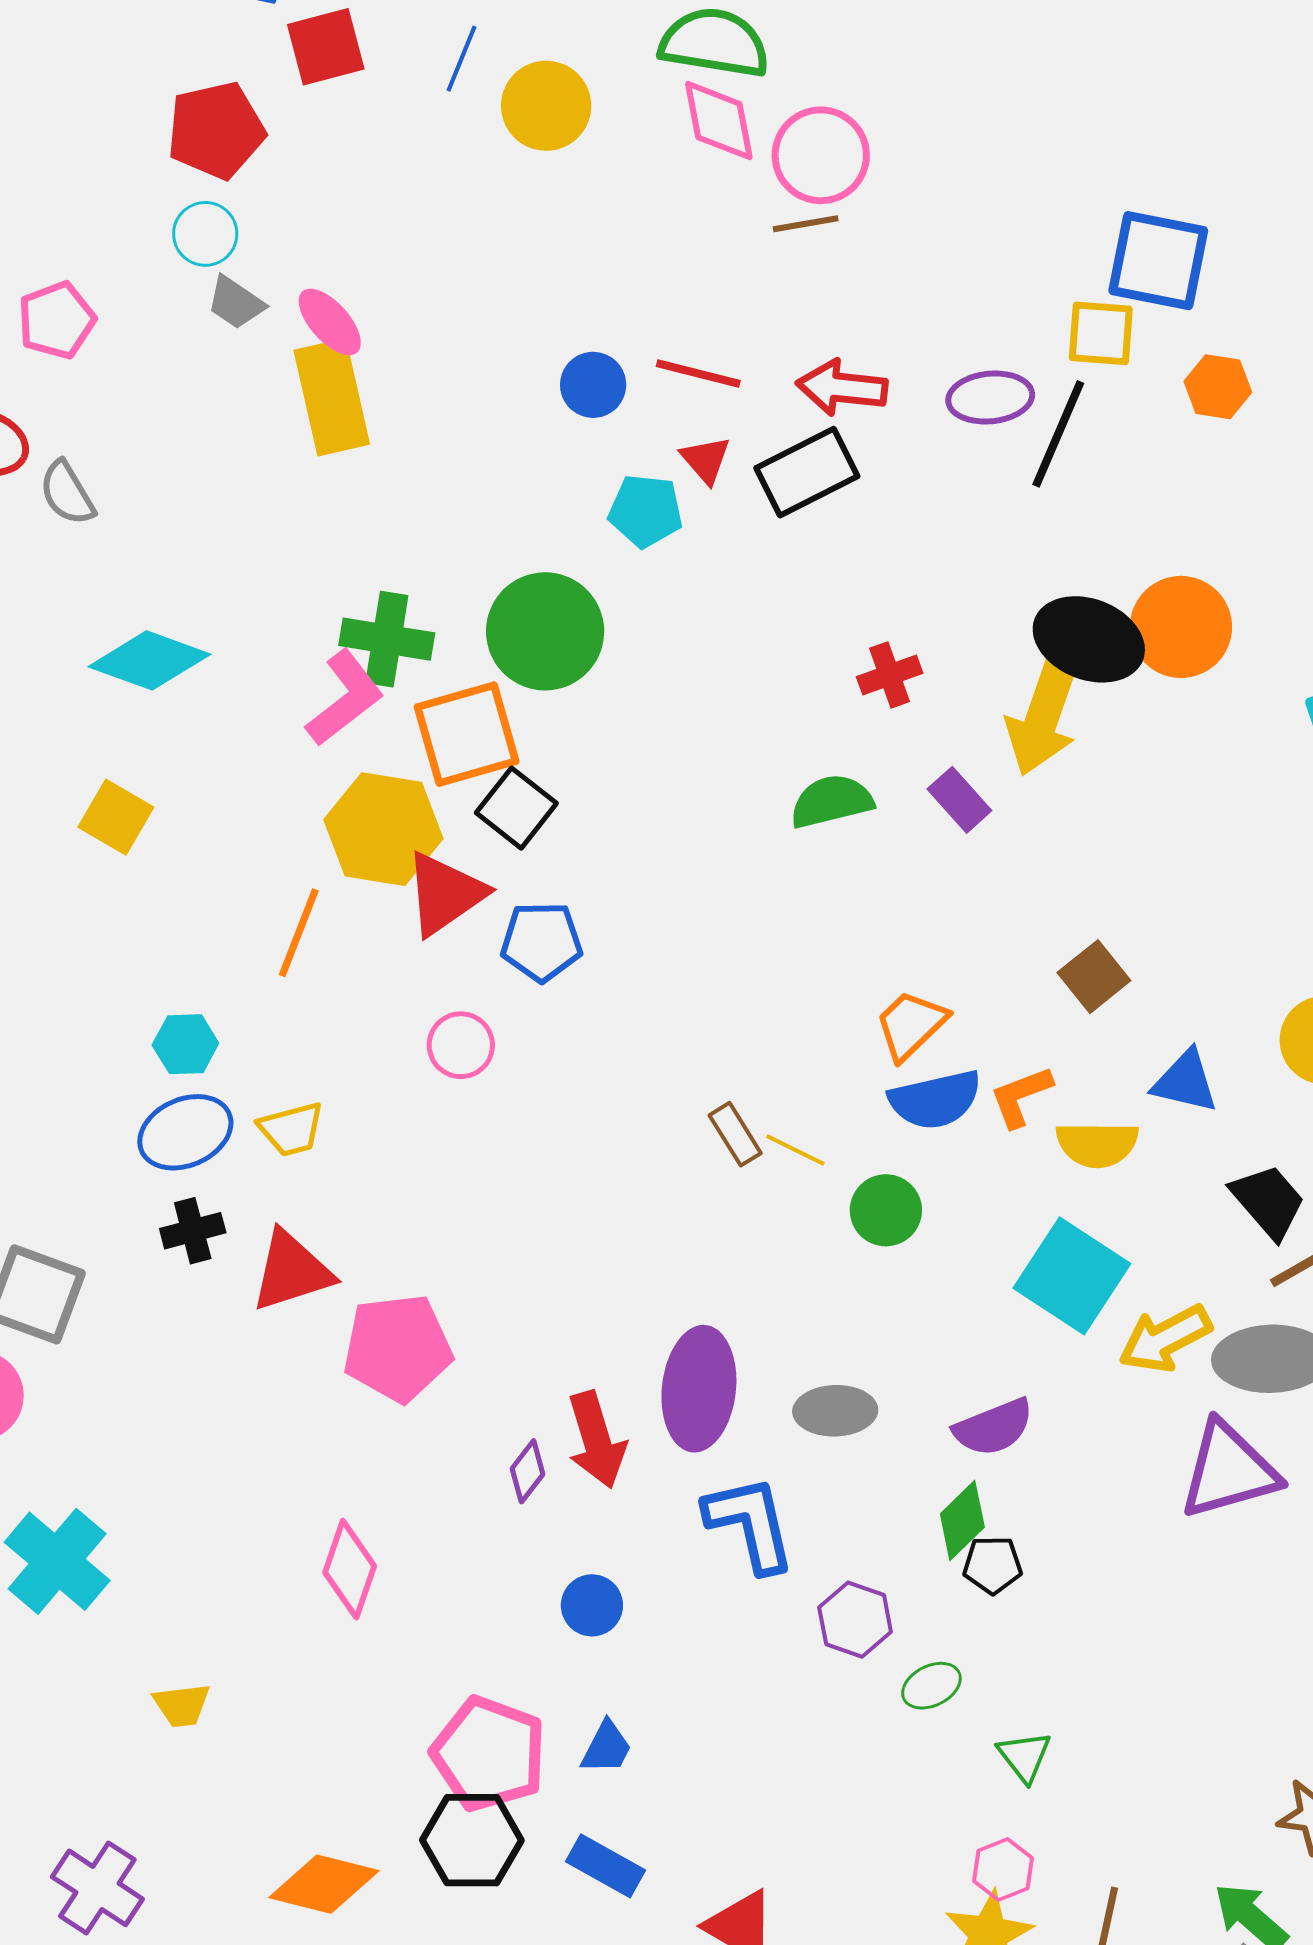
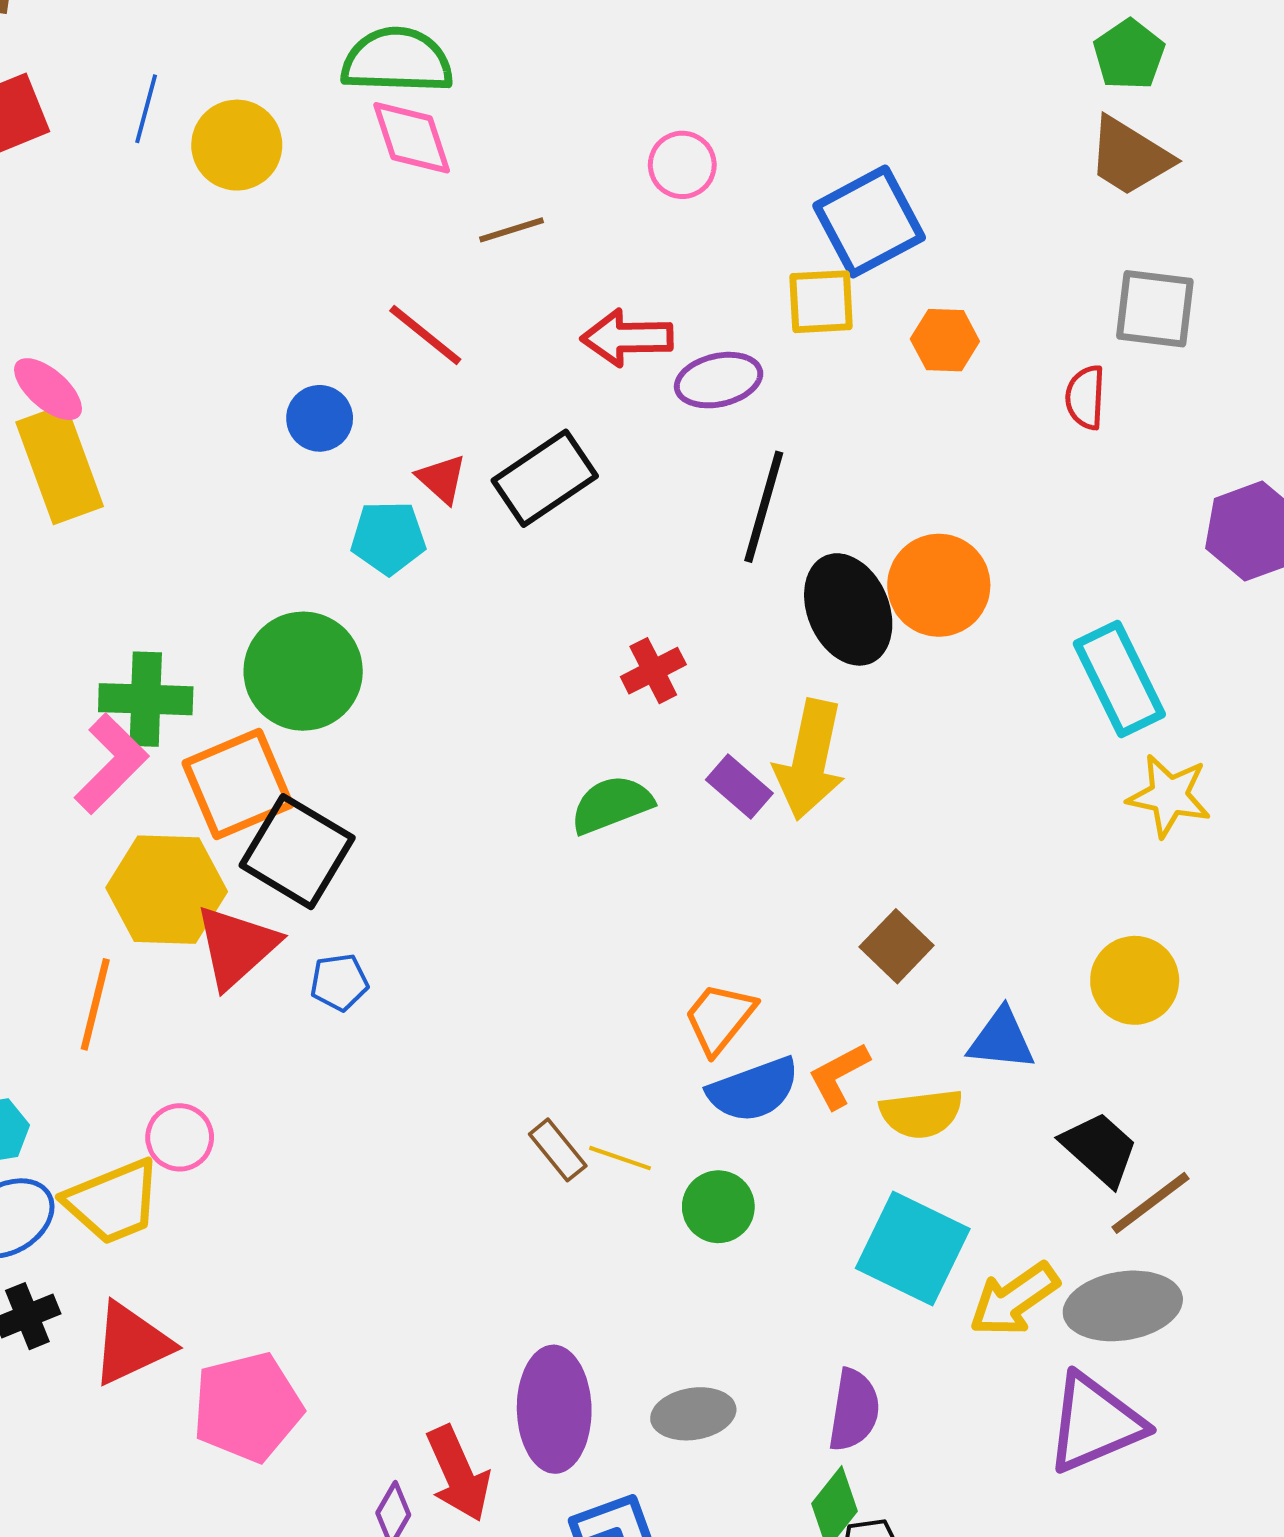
pink circle: (821, 155) -> (682, 165), moved, size x0.7
blue square: (1158, 261) -> (869, 222), turned -32
red line: (698, 374) -> (425, 335), moved, turned 32
red arrow: (842, 388) -> (627, 338), moved
black line: (1058, 434) -> (764, 507), moved
black ellipse: (1089, 639) -> (848, 609), turned 53
yellow arrow: (1043, 717) -> (810, 760), moved
black square: (516, 808) -> (297, 852), size x1.4
blue pentagon: (541, 942) -> (339, 982), size x0.7
pink circle: (461, 1045) -> (180, 1137), moved
yellow trapezoid: (291, 1129) -> (113, 1202), size x1.5
purple semicircle: (994, 1427) -> (854, 1410), turned -52

